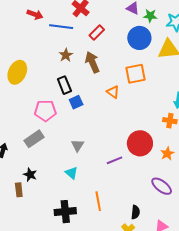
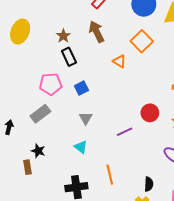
brown star: (66, 55) -> (63, 36), moved
yellow ellipse: (17, 72) -> (20, 32), moved
orange square: (136, 74) -> (142, 41), turned -30
blue square: (76, 102) -> (81, 88), moved
red circle: (140, 143) -> (150, 113), size x0.7

